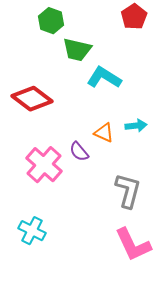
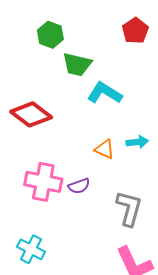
purple semicircle: (79, 152) -> (79, 186), moved, turned -70
pink cross: (44, 165) -> (43, 182), turned -30

